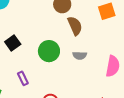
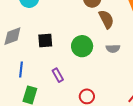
black square: (13, 43) -> (45, 41), turned 35

